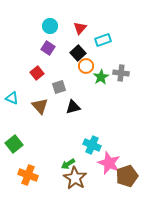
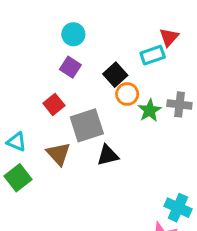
red triangle: (80, 28) -> (169, 37), moved
gray square: (59, 87) -> (87, 125), size x1.6
green square: (14, 144) -> (18, 178), moved
cyan cross: (92, 145) -> (178, 208), moved

